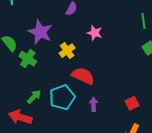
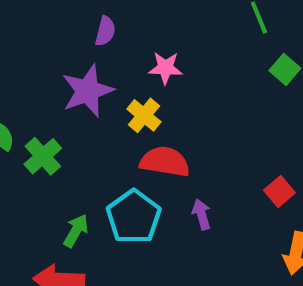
purple star: (40, 32) -> (88, 91), moved, turned -30
yellow cross: (67, 51) -> (144, 115), moved
green cross: (28, 59) -> (43, 156), turned 30

